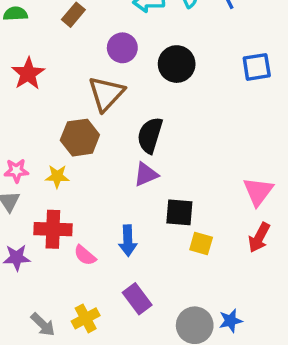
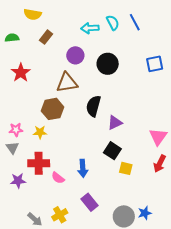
brown triangle: (106, 94) -> (67, 83), turned 40
purple triangle: (146, 174) -> (115, 123), moved
black square: (179, 212) -> (112, 151), turned 30

